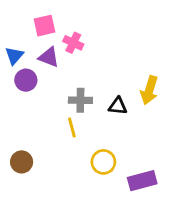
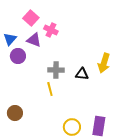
pink square: (45, 26) -> (31, 18), turned -35
yellow circle: (103, 162) -> (72, 127), moved
purple rectangle: (142, 181) -> (99, 126), turned -66

